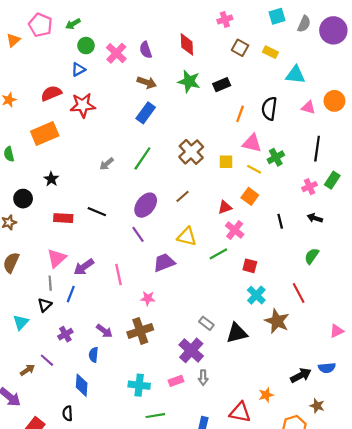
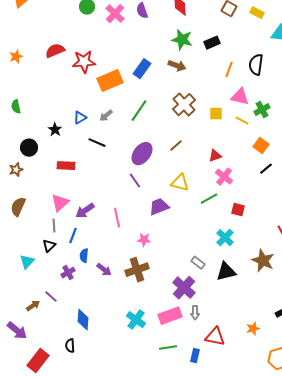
blue triangle: (78, 69) -> (80, 118), moved
brown arrow: (147, 82) -> (177, 66), moved
orange rectangle: (45, 133) -> (110, 81), moved
orange square: (250, 196) -> (261, 146), moved
black line: (97, 212) -> (97, 143), moved
black line: (280, 221) -> (266, 169), turned 64
cyan cross: (256, 295) -> (225, 238), moved
blue semicircle: (94, 355) -> (84, 256), moved
pink rectangle: (176, 381) -> (170, 316), size x1.6
cyan cross: (139, 385) -> (136, 320), turned 30
red triangle: (240, 412) -> (215, 337), moved
green line: (155, 416) -> (168, 348), moved

